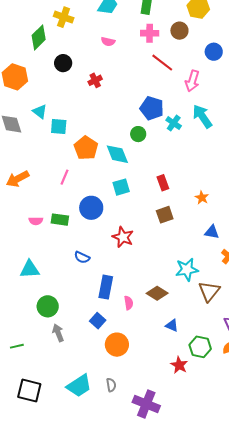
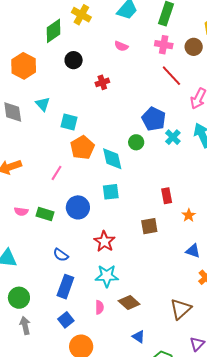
cyan square: (59, 126) -> (69, 122), moved
red rectangle: (163, 183) -> (167, 196), moved
cyan star: (187, 270) -> (107, 276), moved
blue rectangle: (106, 287) -> (65, 287), moved

